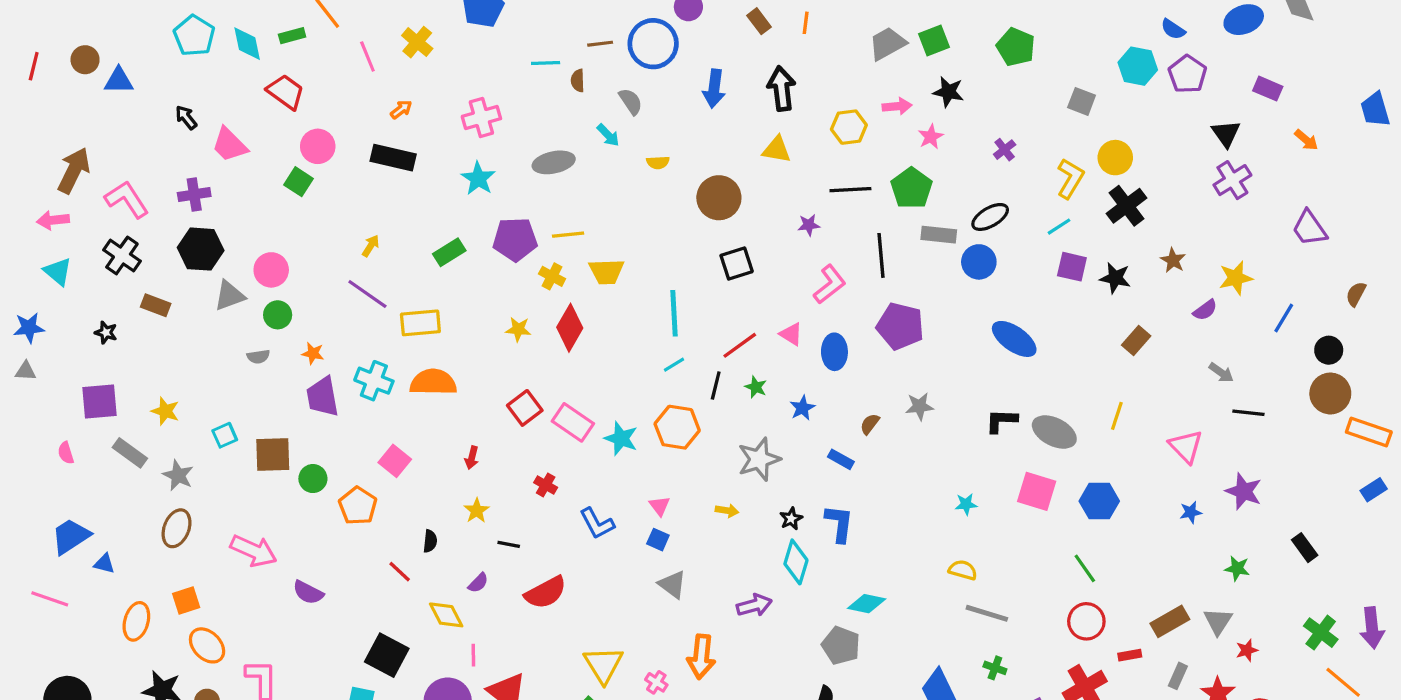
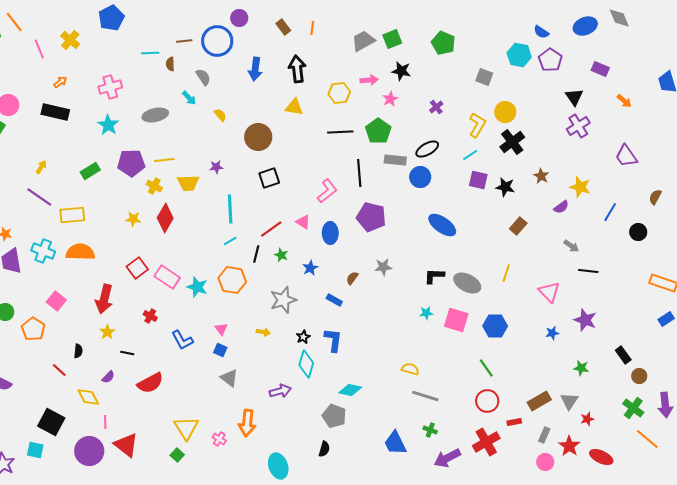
yellow semicircle: (658, 162) -> (220, 115), turned -128
purple star: (809, 225) -> (216, 167), moved
yellow star: (1236, 278) -> (580, 187), turned 30
brown circle: (1330, 393) -> (639, 376), moved, size x0.6
red arrow: (472, 458) -> (104, 299), size x2.0
cyan star: (966, 504) -> (426, 313), moved

